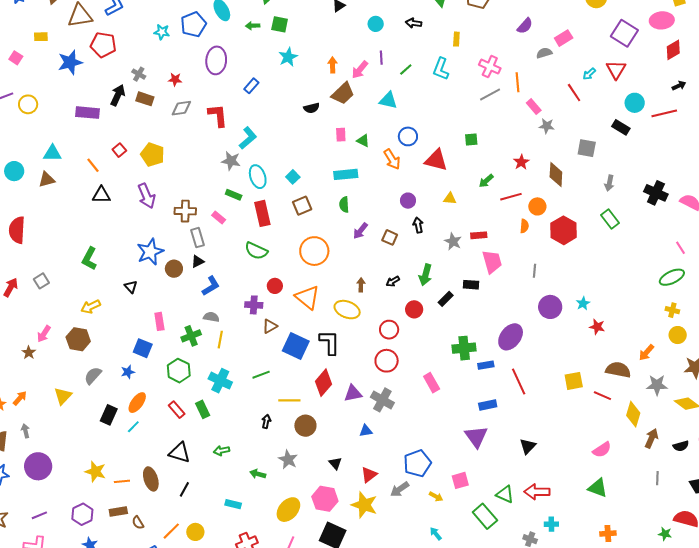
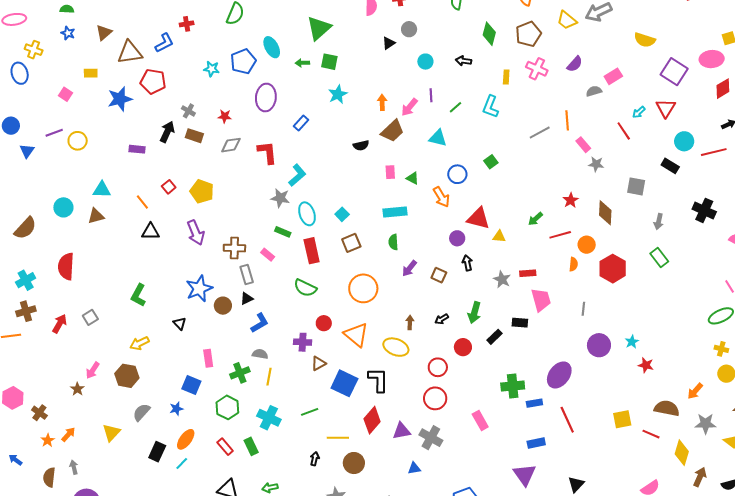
pink cross: (490, 67) -> (537, 69), moved
purple rectangle: (87, 113) -> (137, 149), size x0.7
green square: (471, 140) -> (491, 162), moved, turned -32
red triangle: (436, 160) -> (478, 218), moved
black cross: (656, 193) -> (704, 210), moved

